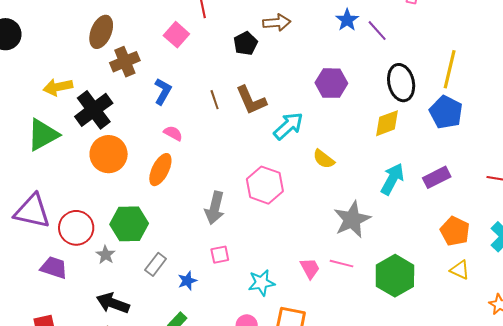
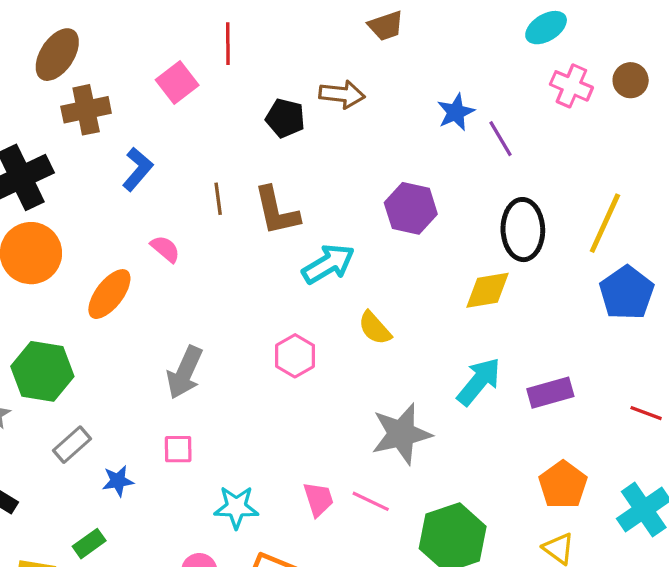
black pentagon: (246, 43) -> (285, 118), turned 30
blue pentagon: (446, 112) -> (627, 293), moved
pink semicircle: (173, 133) -> (165, 249), moved
pink hexagon: (265, 185) -> (295, 356), moved, size x0.7

